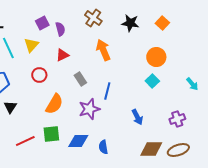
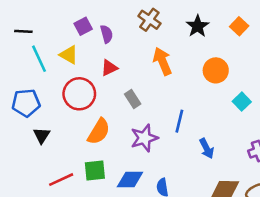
black star: (130, 23) -> (198, 26), turned 30
yellow triangle: (31, 45) -> (69, 55), turned -42
orange circle: (156, 57) -> (216, 70), moved
red circle: (39, 75) -> (79, 94), size x1.6
cyan square: (152, 81) -> (242, 102), moved
blue line: (107, 91) -> (179, 121), moved

